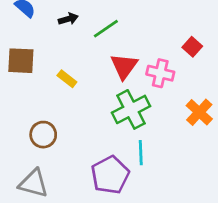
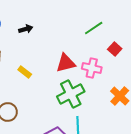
green line: (106, 29) -> (94, 28), moved
red triangle: (124, 66) -> (66, 63), turned 40

